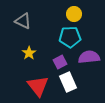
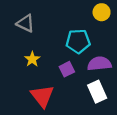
yellow circle: (74, 14) -> (102, 12), moved
white rectangle: (68, 82) -> (97, 92), moved

